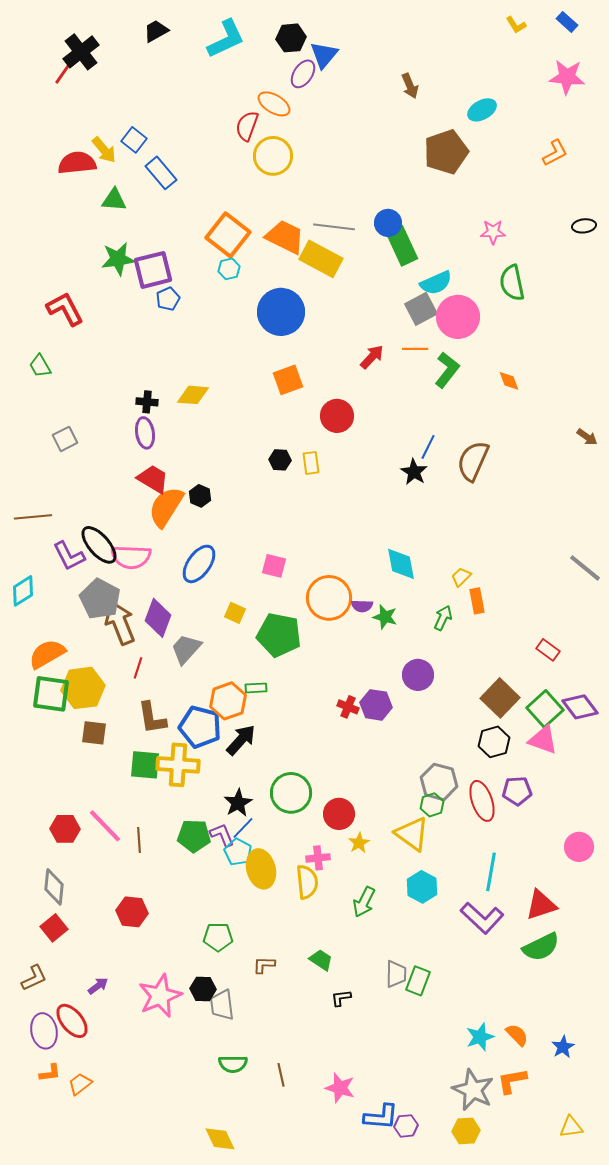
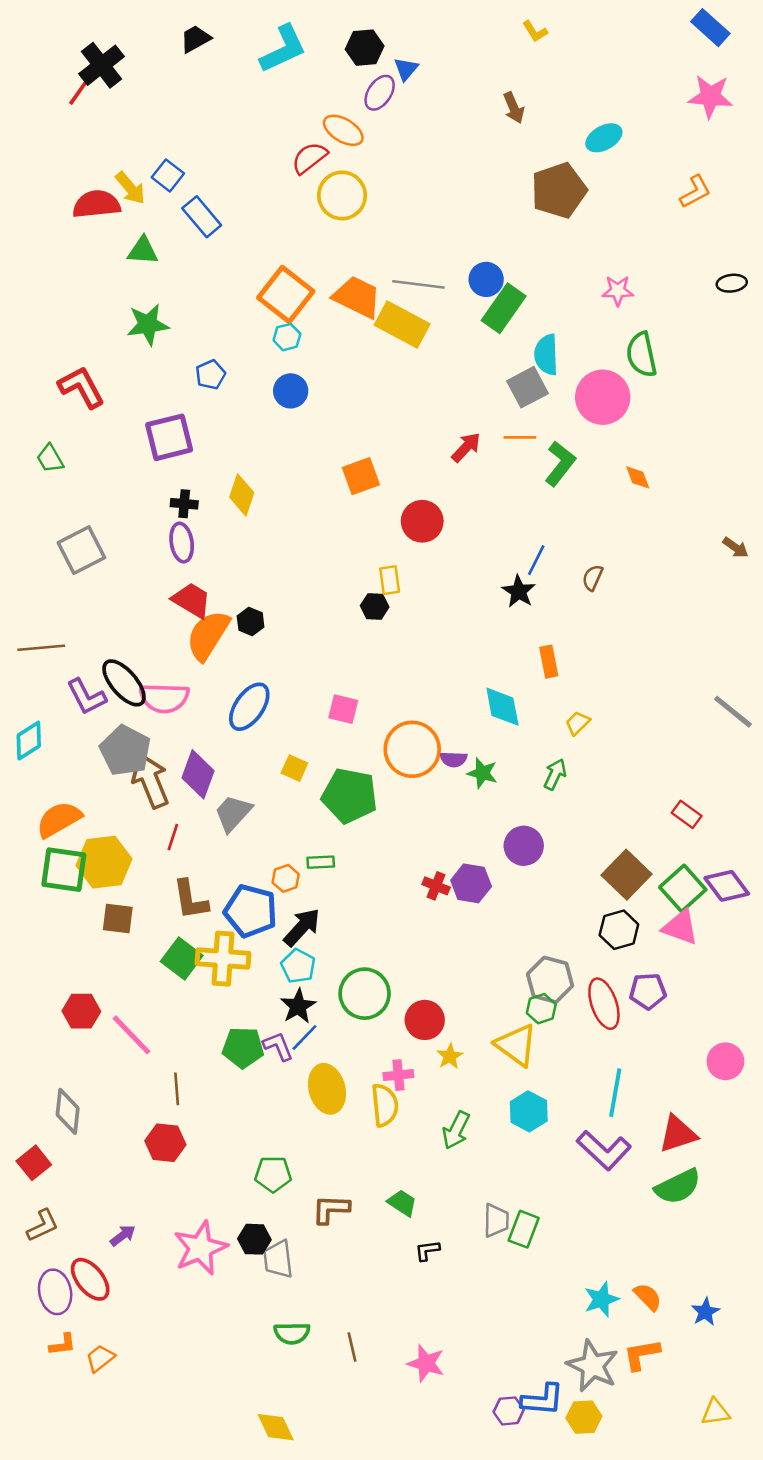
blue rectangle: (567, 22) -> (710, 28), size x1.4
yellow L-shape: (516, 25) -> (535, 31), moved
blue triangle: (324, 55) -> (406, 69), size x0.7
red semicircle: (247, 126) -> (309, 158), turned 32
green rectangle: (402, 246) -> (504, 308), turned 60
purple square: (153, 270) -> (169, 437), moved
cyan semicircle: (436, 283) -> (546, 355), turned 112
blue circle: (281, 312) -> (291, 391), moved, size x0.6
pink circle: (458, 317) -> (603, 397), moved
yellow diamond: (193, 395) -> (242, 495), turned -76
gray square: (65, 439) -> (81, 550), size x1.5
black hexagon: (280, 460) -> (375, 606), moved
brown semicircle: (473, 461) -> (593, 578), size x0.5
orange rectangle: (477, 601) -> (549, 662), moved
orange hexagon: (228, 701) -> (286, 878), size x0.6
green square: (145, 765) -> (182, 959), turned 32
red hexagon: (65, 829) -> (81, 1011), moved
brown line: (139, 840) -> (177, 1089), moved
cyan pentagon: (238, 852) -> (298, 966), moved
red square: (54, 928) -> (34, 1163), moved
brown L-shape: (264, 965) -> (331, 1209), size x1.4
blue L-shape: (381, 1117) -> (543, 1400), moved

